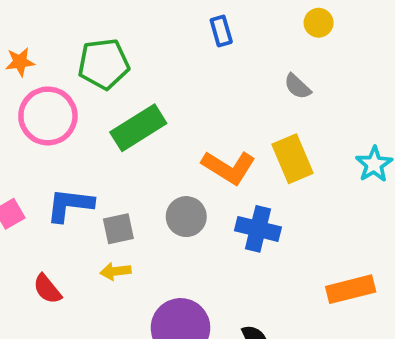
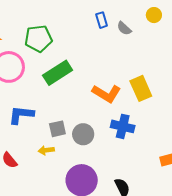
gray semicircle: (297, 86) -> (124, 28), moved
gray circle: (186, 217) -> (83, 134), moved
gray square: (118, 229) -> (57, 129), moved

